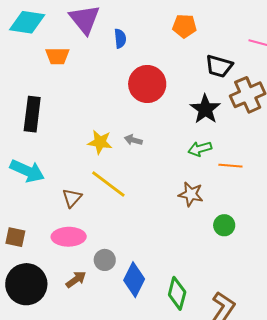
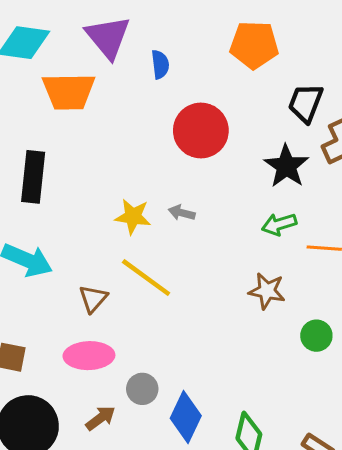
orange pentagon: (184, 26) -> (254, 45), size x1.4
orange trapezoid: (57, 56) -> (69, 91), size x1.5
black trapezoid: (219, 66) -> (306, 103), turned 96

